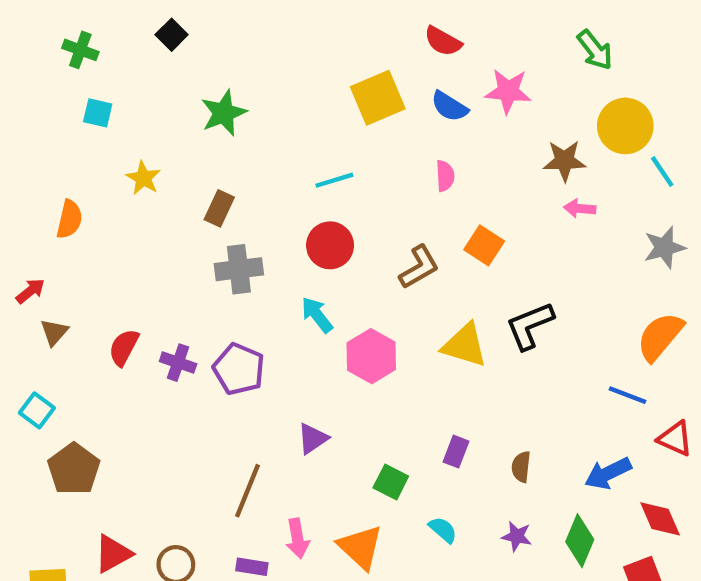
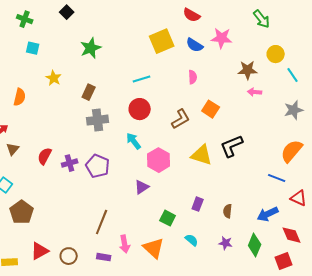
yellow circle: (625, 126) -> (276, 54), size x0.7
purple cross: (178, 363) -> (70, 163), turned -35
purple triangle: (313, 439) -> (142, 187), moved

